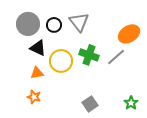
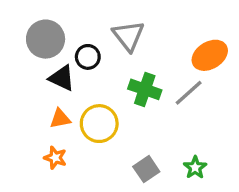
black circle: (54, 25) -> (88, 57), moved
yellow circle: (61, 61) -> (99, 124), moved
green star: (131, 103) -> (195, 167), moved

